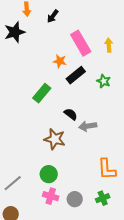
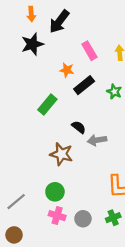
black arrow: (53, 16) -> (59, 22), size x1.6
black star: (15, 32) -> (32, 44), moved
pink rectangle: (81, 43) -> (89, 51), size x0.7

